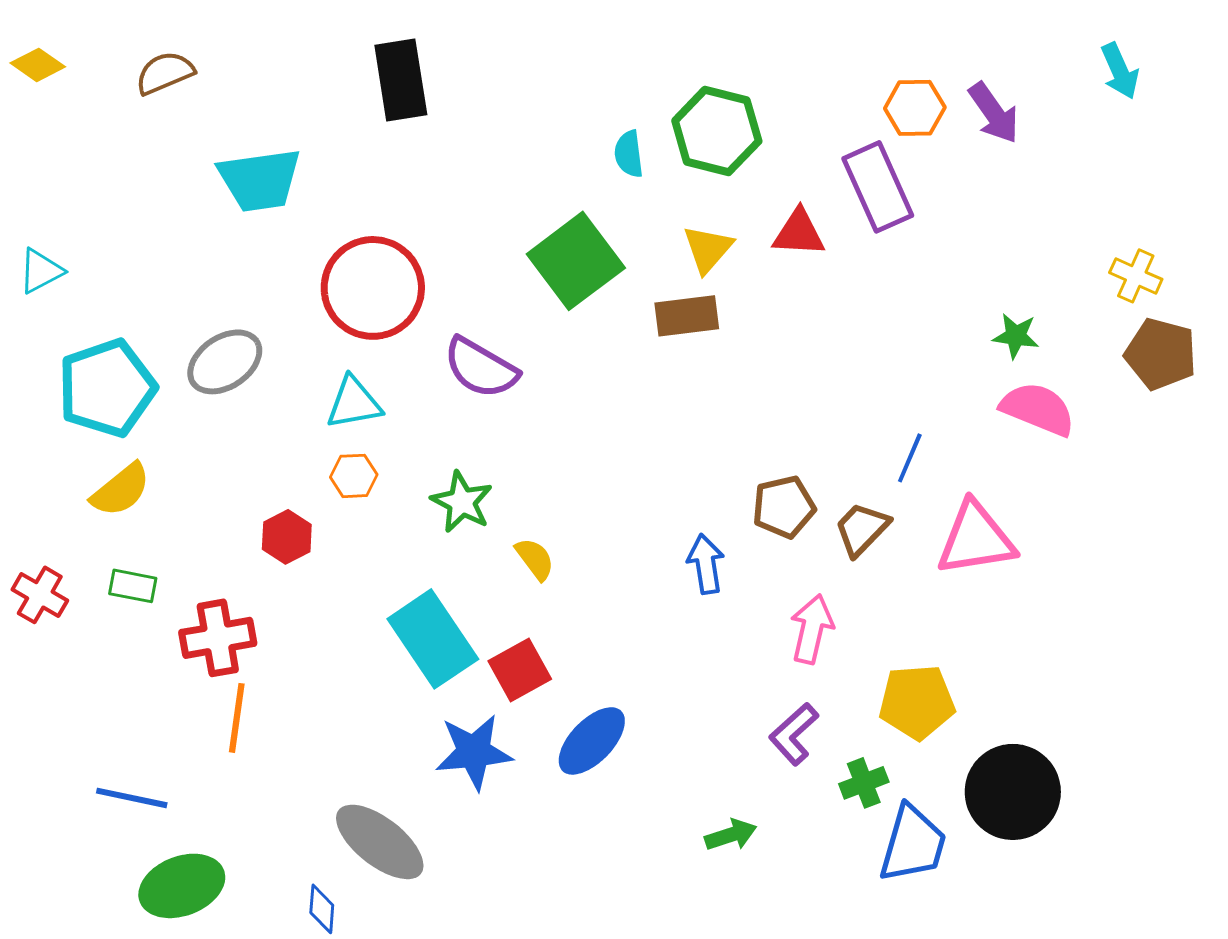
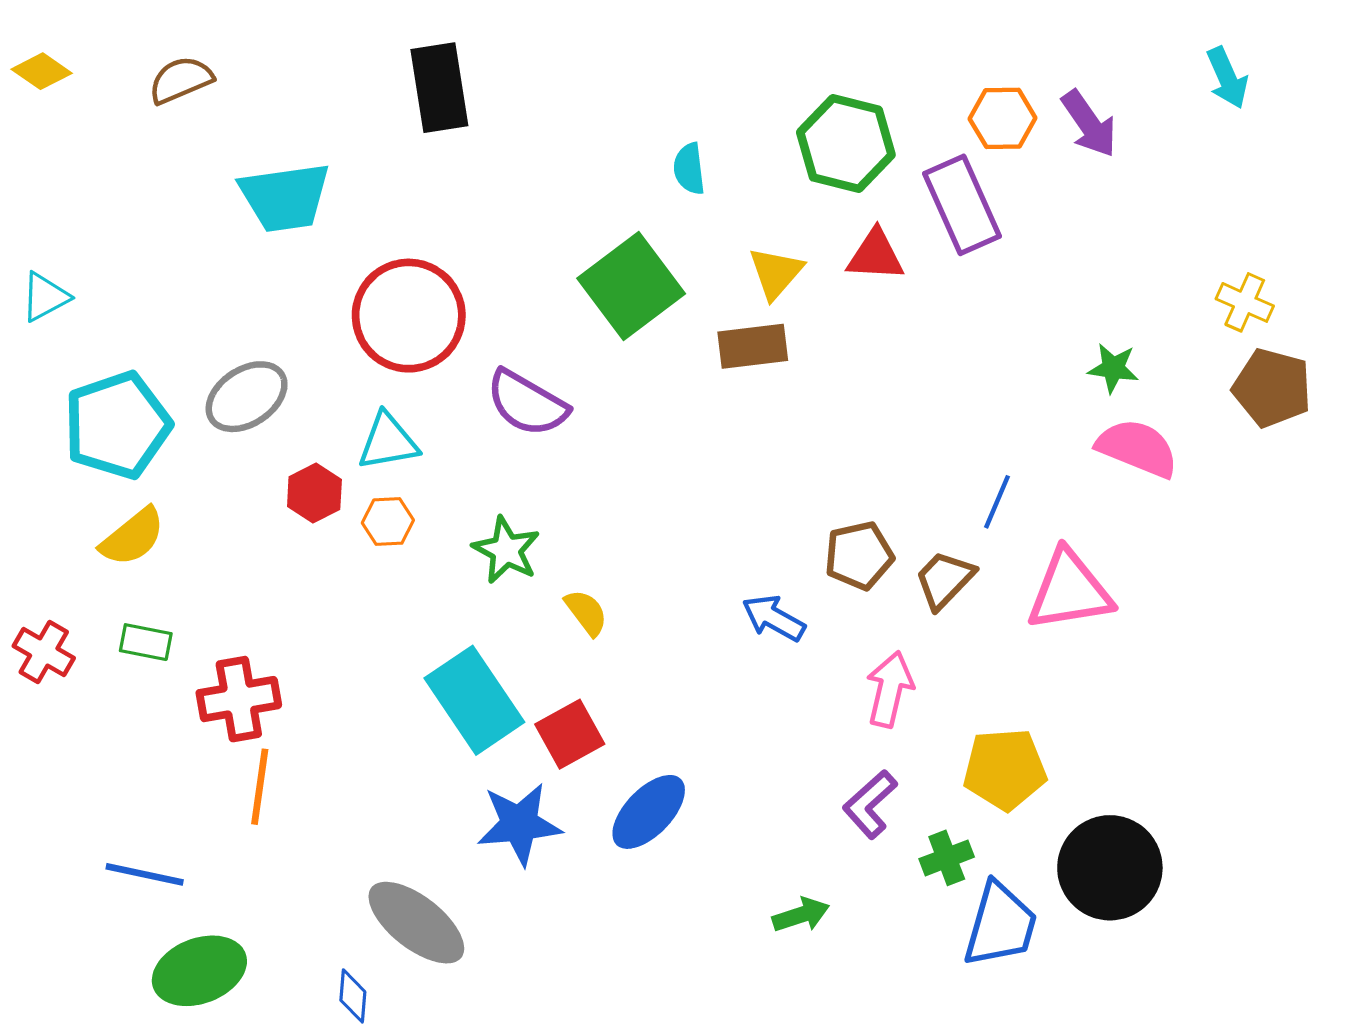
green hexagon: (717, 131) -> (846, 144), moved
red hexagon: (287, 537) -> (314, 493), moved
blue arrow: (706, 564) -> (774, 618), turned -52

